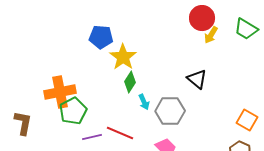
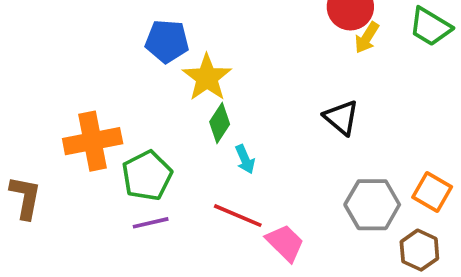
green pentagon: (73, 111) -> (147, 176), moved
gray hexagon: (170, 111) -> (372, 205), moved
red line: (120, 133) -> (238, 216), moved

